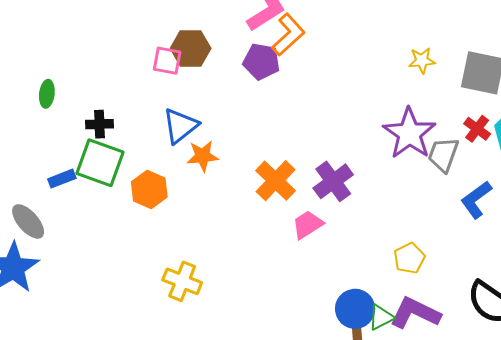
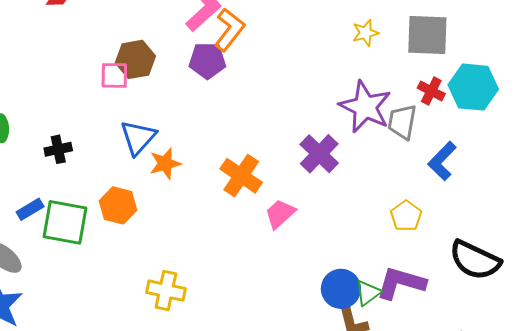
green square: (100, 163) -> (65, 222), moved
purple cross: (333, 181) -> (319, 154), moved
yellow pentagon: (409, 258) -> (406, 216), moved

